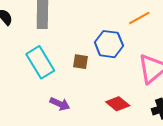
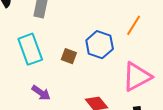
orange line: (139, 18) -> (134, 25), turned -40

